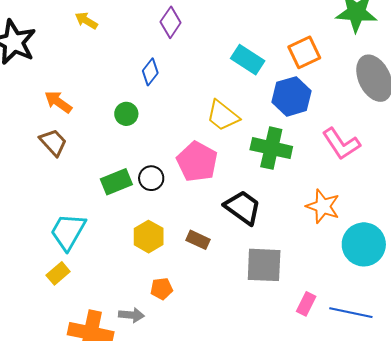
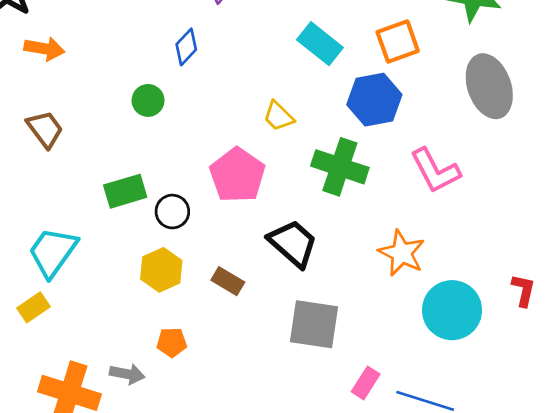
orange arrow: (58, 102) -> (44, 49), moved, turned 148
yellow trapezoid: (223, 116) -> (278, 116), size x0.7
black circle: (151, 178) -> (172, 212), moved

